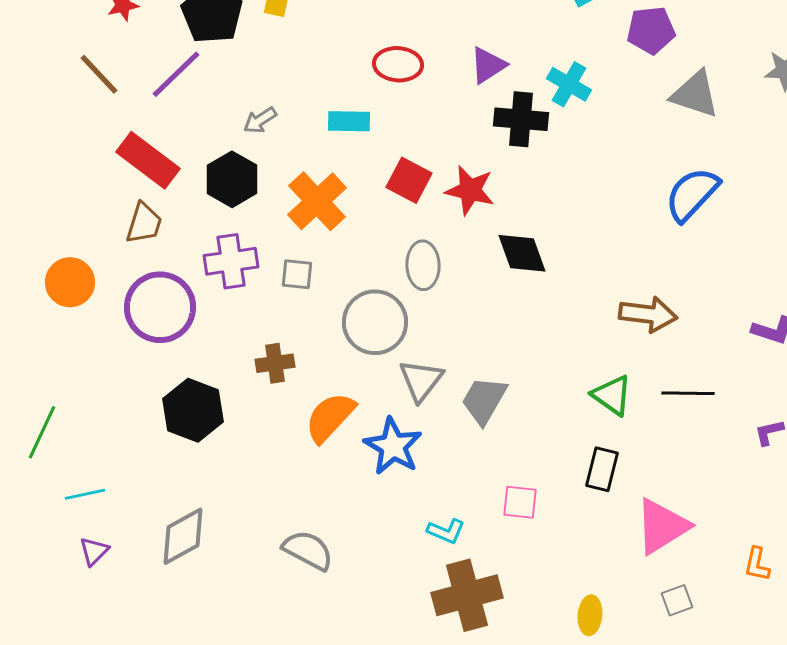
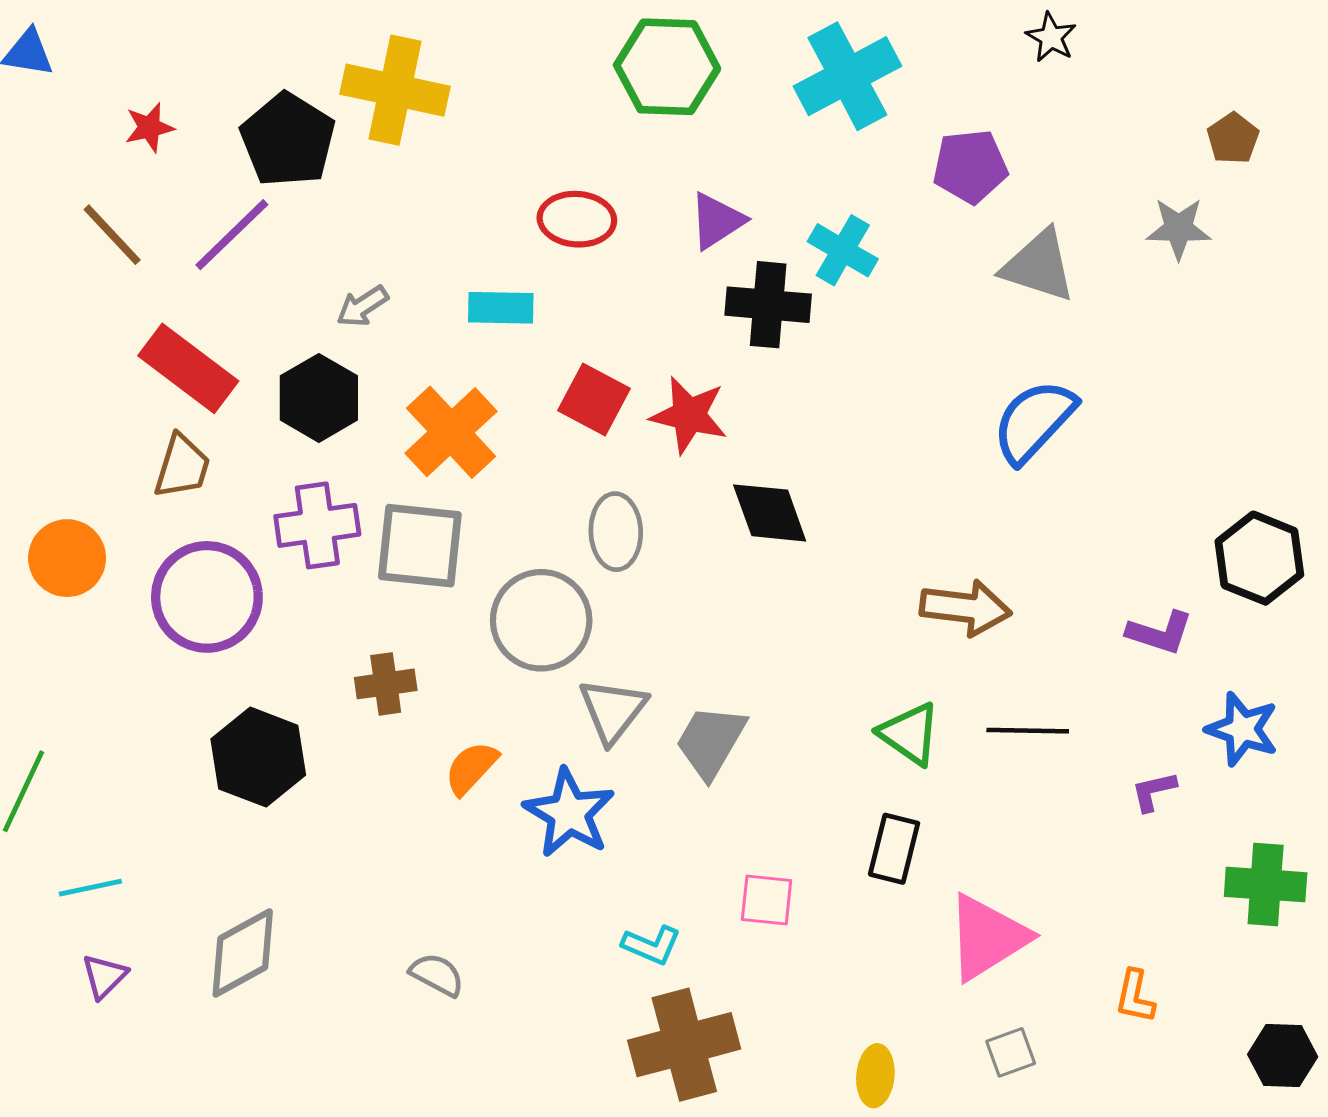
gray square: (297, 274) -> (420, 546), size x1.8
orange semicircle: (330, 417) -> (471, 768), size x0.7
gray semicircle: (308, 550) -> (437, 975), size x0.7

